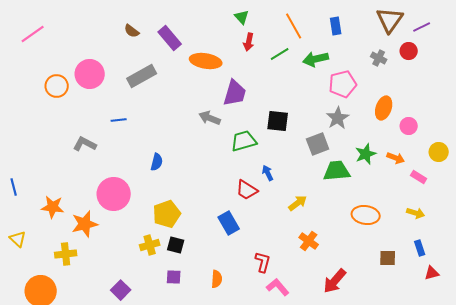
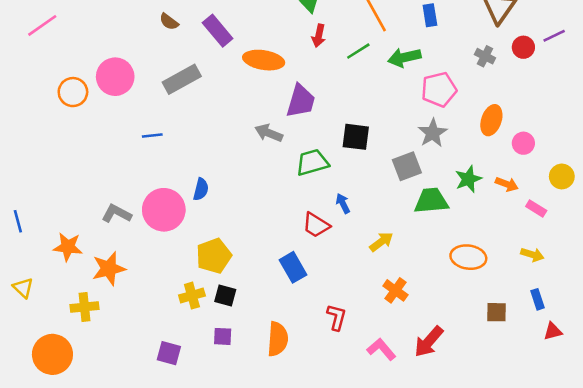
purple line: (422, 27) -> (554, 36), moved
gray L-shape: (85, 144) -> (116, 214), moved
pink circle: (114, 194) -> (164, 210), moved
orange semicircle: (217, 279) -> (278, 339), size x1.5
pink L-shape: (278, 287) -> (381, 349), moved
purple square: (121, 290) -> (169, 353), moved, turned -30

